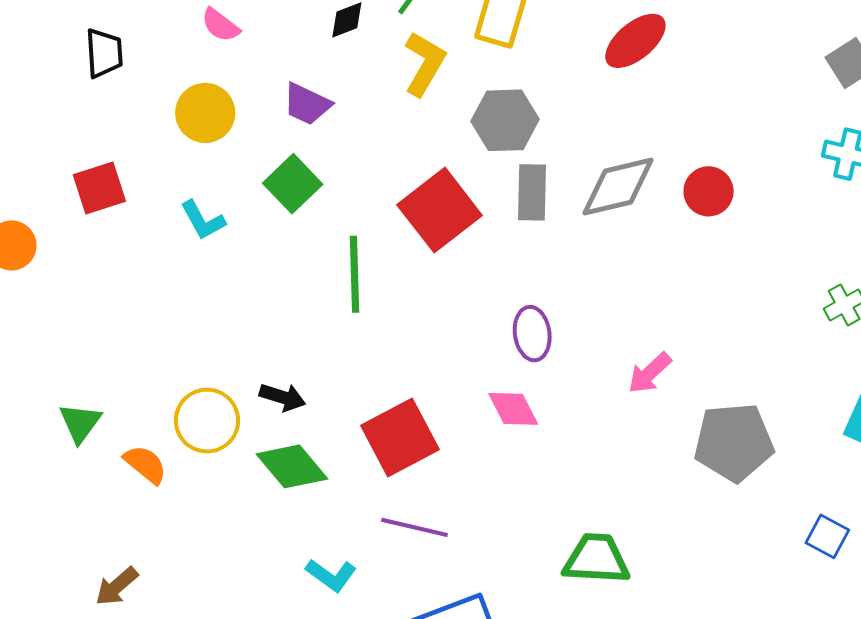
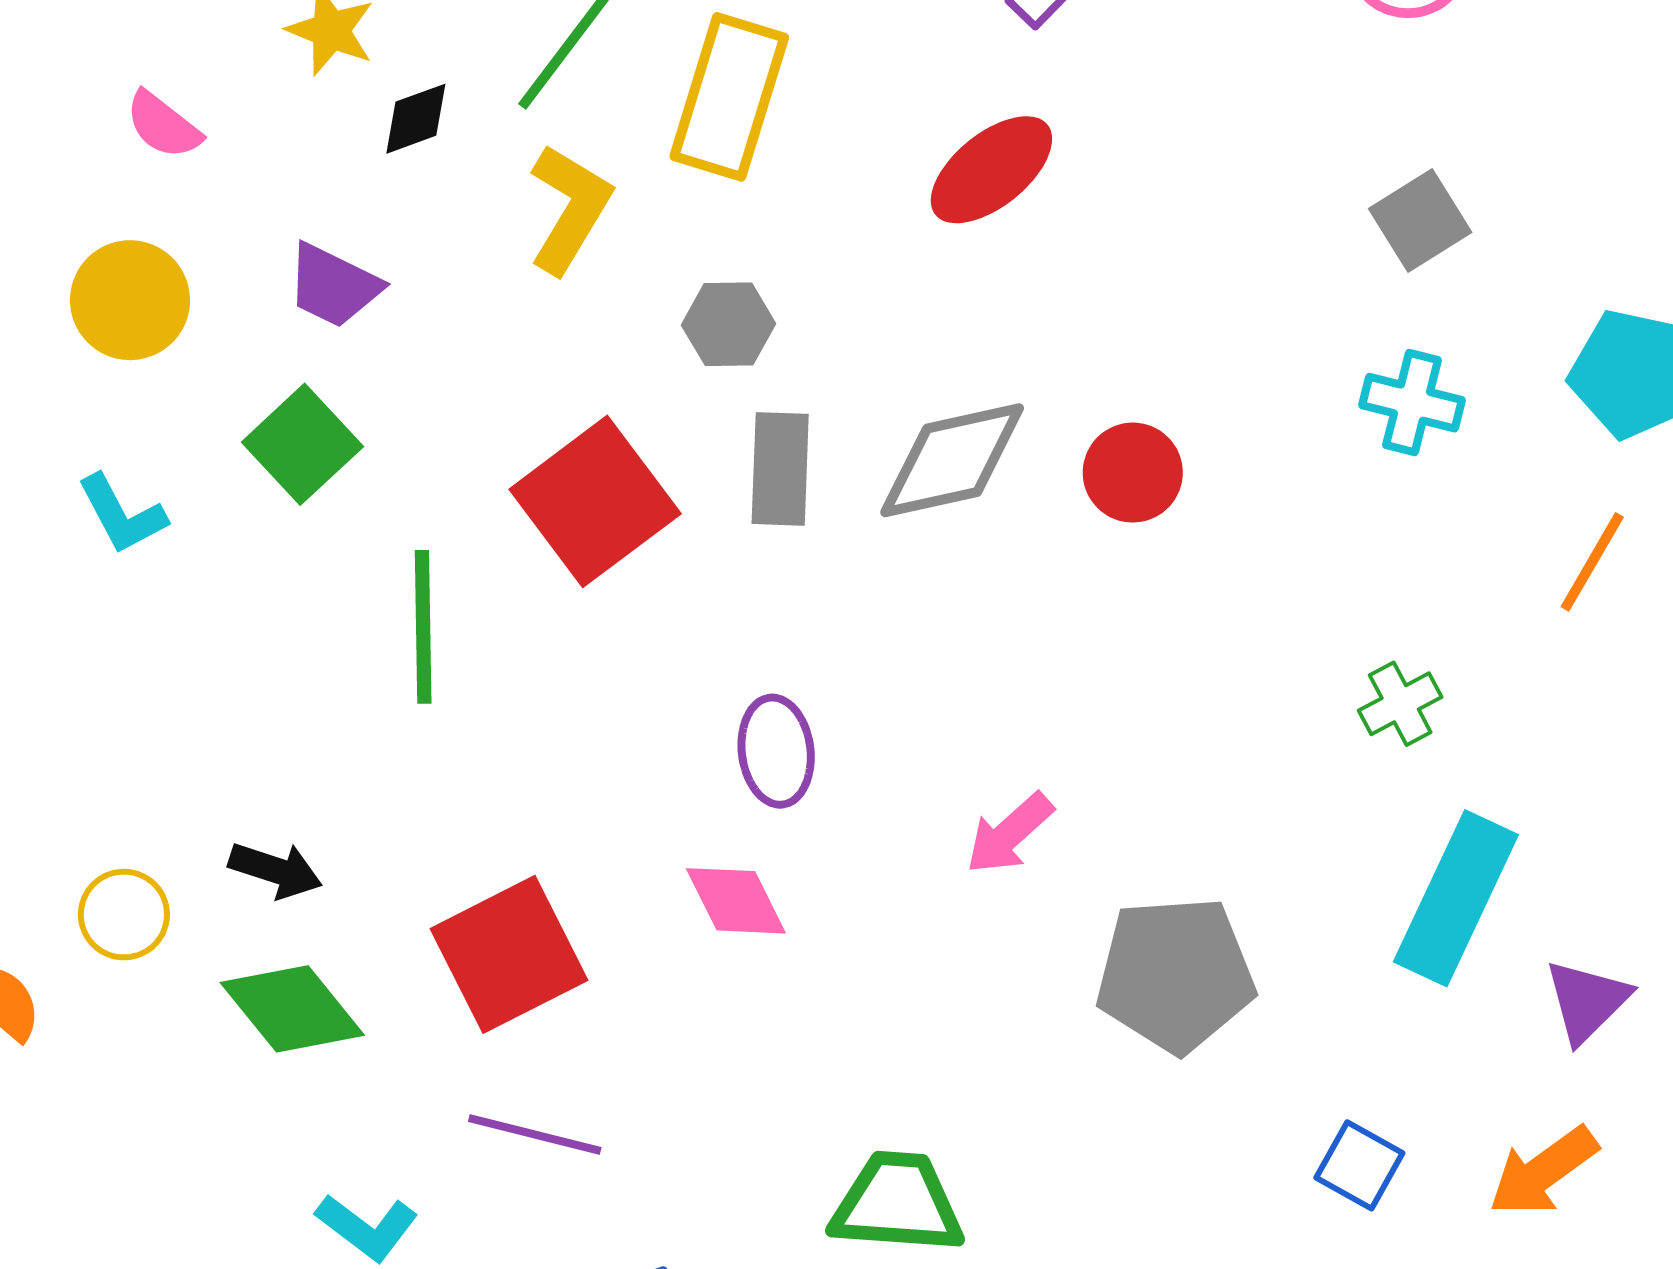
gray hexagon: (505, 120) -> (729, 324), size x0.7
yellow circle: (207, 421) -> (124, 915), size x0.7

